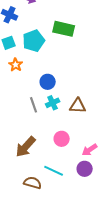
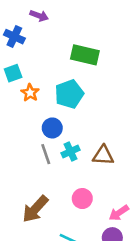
cyan pentagon: (34, 41) -> (69, 94), moved
orange star: (16, 65) -> (30, 93), moved
blue circle: (48, 82) -> (52, 128), moved

